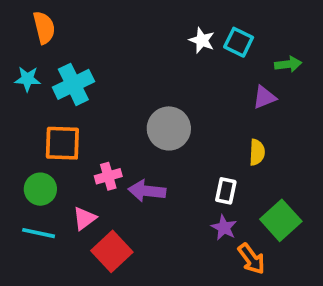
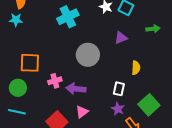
green arrow: (288, 64) -> (153, 29), moved
cyan star: (28, 79) -> (16, 20), moved
cyan cross: (73, 84) -> (68, 17), moved
purple triangle: (264, 97) -> (121, 38), moved
pink triangle: (84, 218) -> (82, 112), moved

